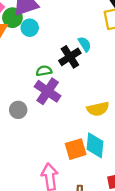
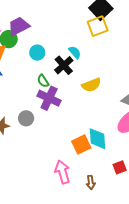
cyan circle: (30, 28) -> (37, 53), moved
green semicircle: (44, 71) -> (43, 81), turned -104
yellow semicircle: (98, 109) -> (91, 85), moved

